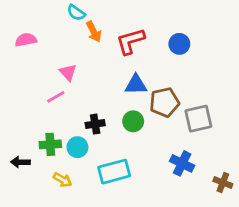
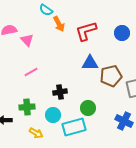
pink triangle: (68, 72) -> (27, 40), moved
green circle: (133, 121) -> (88, 108), moved
cyan circle: (77, 147) -> (53, 115), moved

